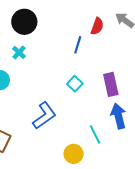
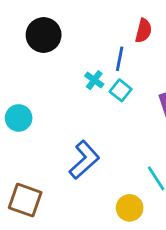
cyan cross: (19, 52) -> (94, 80), moved
cyan square: (75, 84) -> (121, 90), moved

